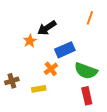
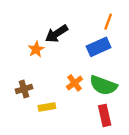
blue rectangle: (65, 50) -> (99, 47), moved
orange cross: (51, 69) -> (75, 83), moved
brown cross: (12, 81) -> (24, 89), moved

